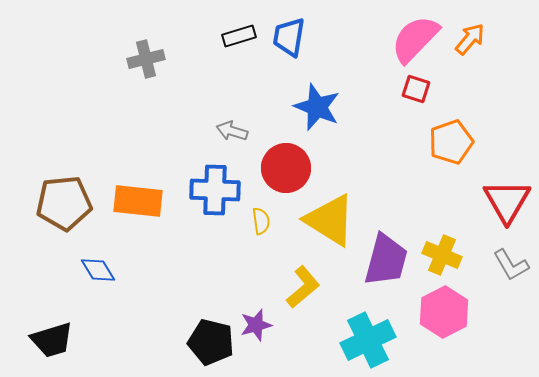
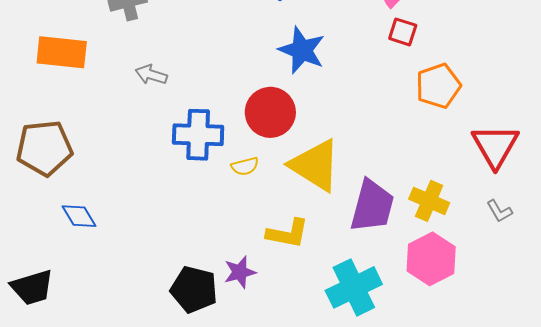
gray arrow: (232, 131) -> (151, 75), moved
orange rectangle: (138, 201) -> (62, 52), moved
yellow semicircle: (261, 221) -> (245, 166), turned 84
gray L-shape: (511, 265) -> (499, 211), size x0.7
yellow L-shape: (303, 287) -> (288, 233), turned 51

